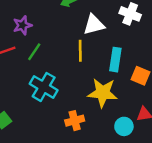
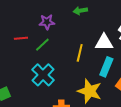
purple star: (22, 25) -> (47, 22), moved
white triangle: (94, 25) -> (104, 42), moved

